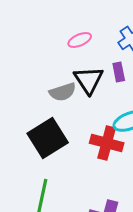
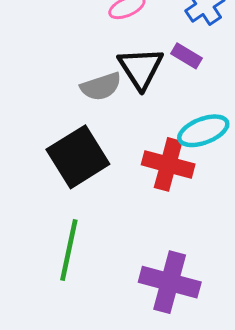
purple rectangle: (119, 72) -> (186, 56), turned -48

